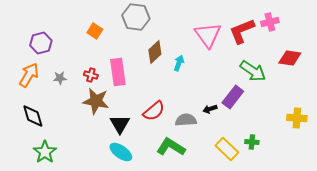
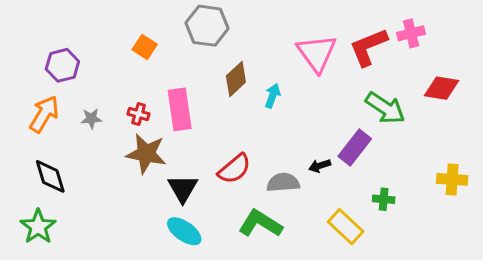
green cross: (252, 142) -> (384, 199), moved
green star: (45, 152) -> (38, 227), moved

